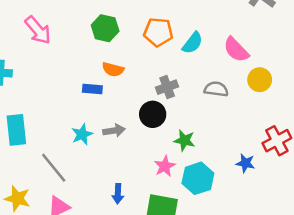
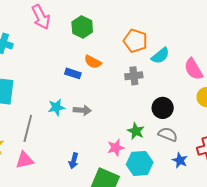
green hexagon: (105, 28) -> (82, 27), moved
gray cross: (167, 87) -> (134, 76), moved
gray semicircle: (216, 89) -> (168, 134), moved
black circle: (153, 114) -> (163, 108), moved
gray line: (54, 168) -> (28, 128), turned 40

